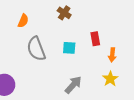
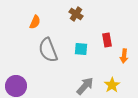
yellow star: (110, 79) -> (112, 85), moved

